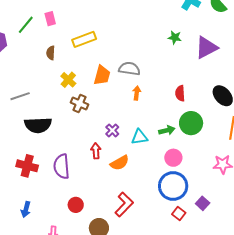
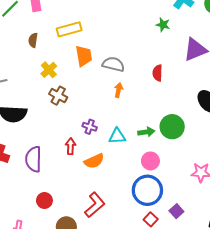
green star: (175, 38) -> (163, 25), moved
orange trapezoid: (102, 75) -> (84, 56), moved, turned -30
red semicircle: (180, 93) -> (158, 73), moved
purple cross: (112, 130) -> (90, 127), turned -32

